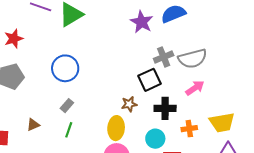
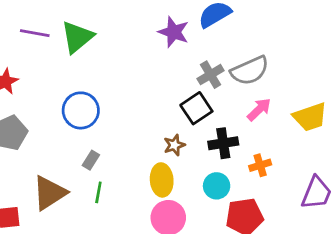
yellow trapezoid: (222, 122) -> (310, 117), moved
brown triangle: (33, 125) -> (49, 193), size x2.0

